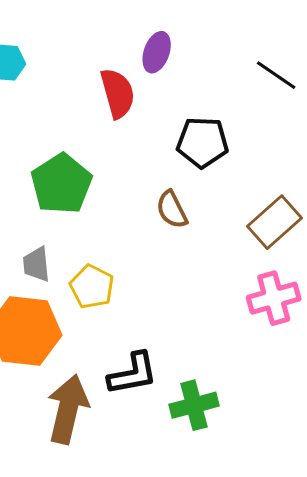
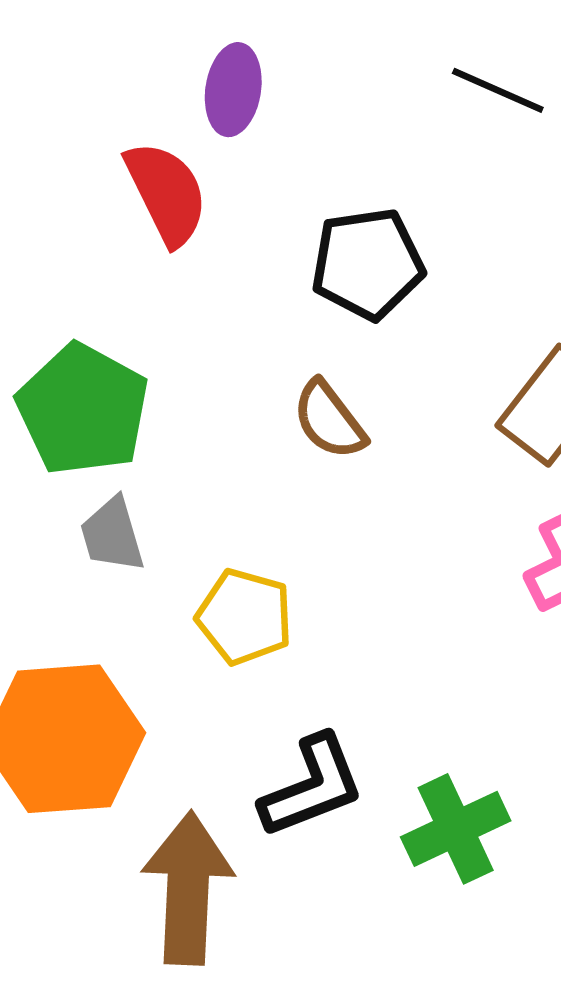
gray trapezoid: (36, 264) -> (112, 535), moved
yellow pentagon: (92, 287) -> (245, 617), moved

